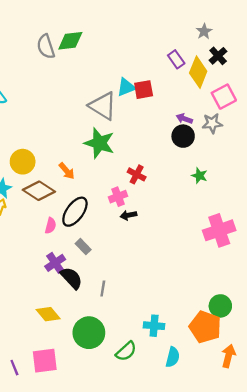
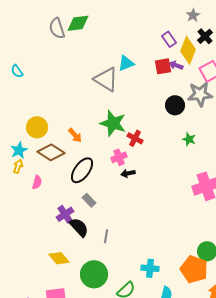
red square: (144, 90) -> (163, 66), moved
purple arrow: (184, 119) -> (176, 65), moved
gray star: (212, 123) -> (200, 94), size x1.4
green star: (99, 143) -> (113, 123), moved
pink semicircle: (51, 226) -> (37, 182), moved

